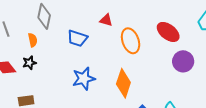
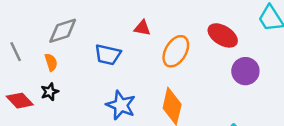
gray diamond: (44, 16) -> (63, 31), turned 65
orange ellipse: (131, 41) -> (176, 51), turned 55
blue star: (84, 79) -> (121, 105), turned -30

